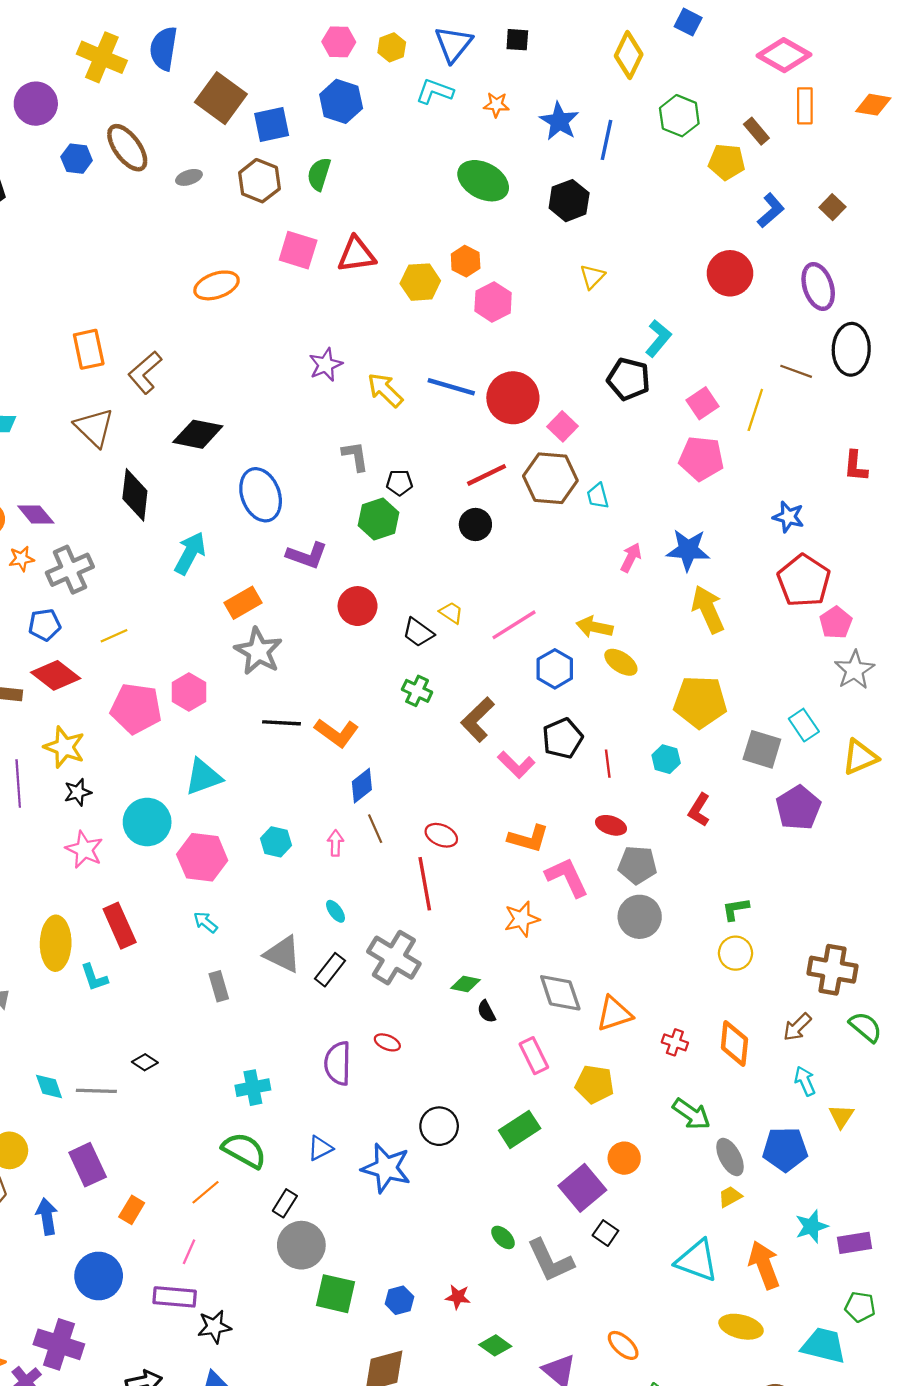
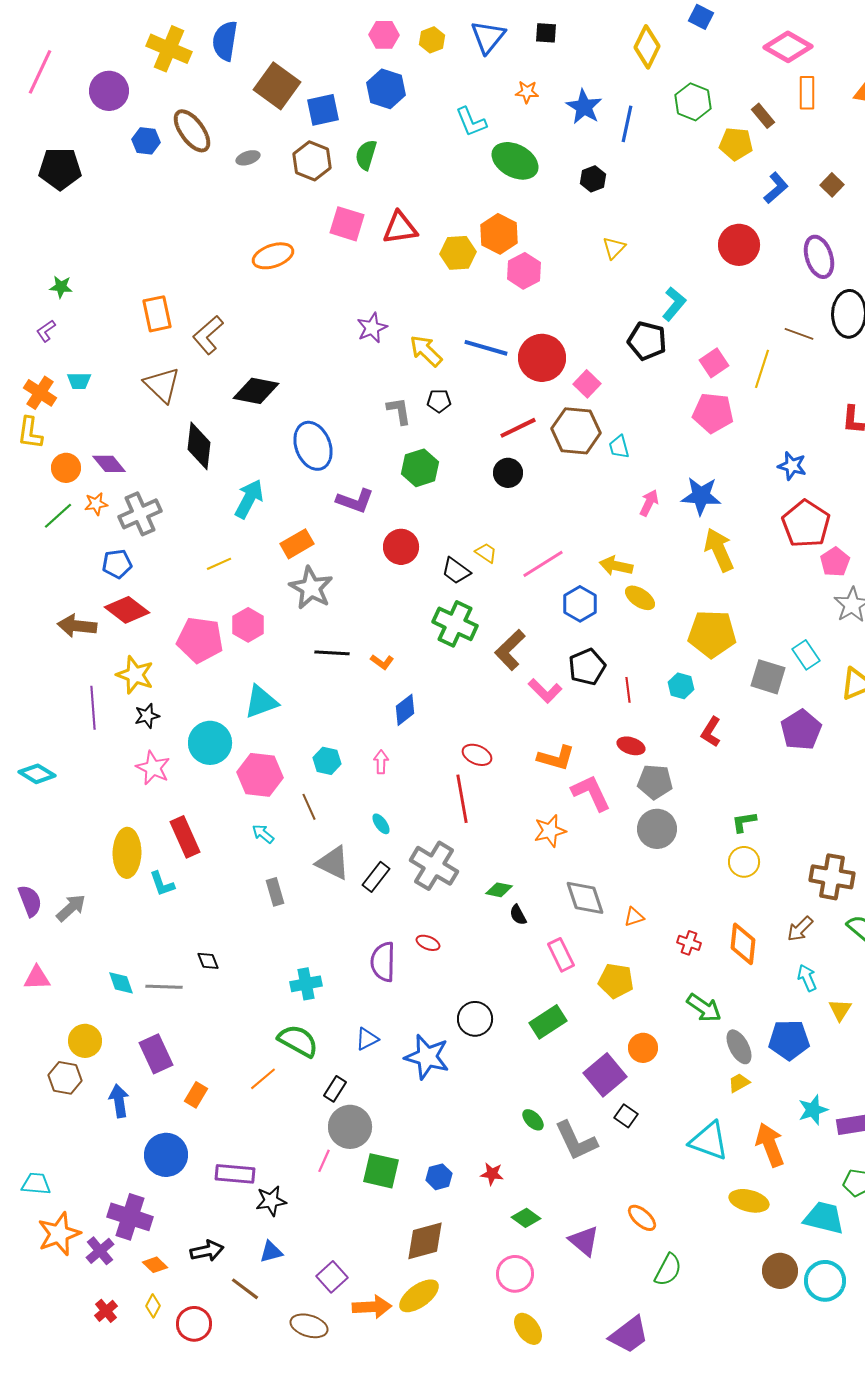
cyan L-shape: (435, 91) -> (471, 122), moved, turned -132
black hexagon: (569, 201) -> (593, 179), size x0.7
orange hexagon: (466, 261) -> (499, 234), size x1.4
black pentagon: (399, 483) -> (439, 401), moved
yellow line: (114, 636) -> (219, 564), moved
green cross: (417, 691) -> (455, 624), size x1.6
orange L-shape: (337, 733) -> (382, 662), size x0.6
brown line: (375, 829) -> (309, 807), moved
orange triangle: (614, 1014) -> (634, 917), size x0.6
black diamond: (145, 1062) -> (208, 961), turned 35
pink line: (189, 1252) -> (324, 1161), moved

